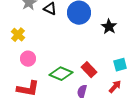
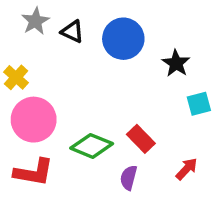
pink circle: (28, 59) -> (34, 120), size x1.6
cyan square: (120, 65) -> (199, 104), moved

